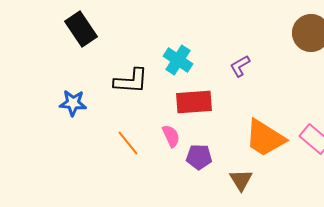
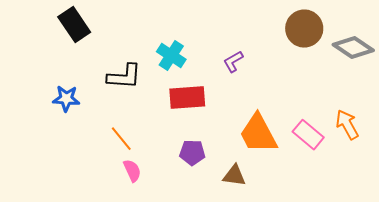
pink semicircle: (171, 136) -> (132, 171), moved
orange trapezoid: (265, 138) -> (258, 134), turned 30
brown triangle: (241, 180) -> (234, 176), turned -50

